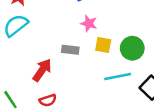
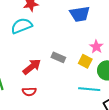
pink star: (89, 23) -> (96, 47), moved

